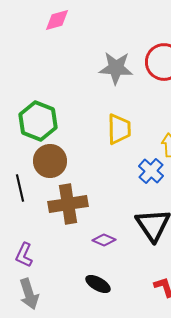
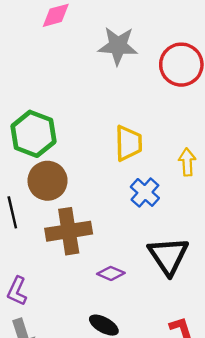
gray star: (116, 68) -> (118, 46), moved
blue cross: (151, 171) -> (145, 192), moved

